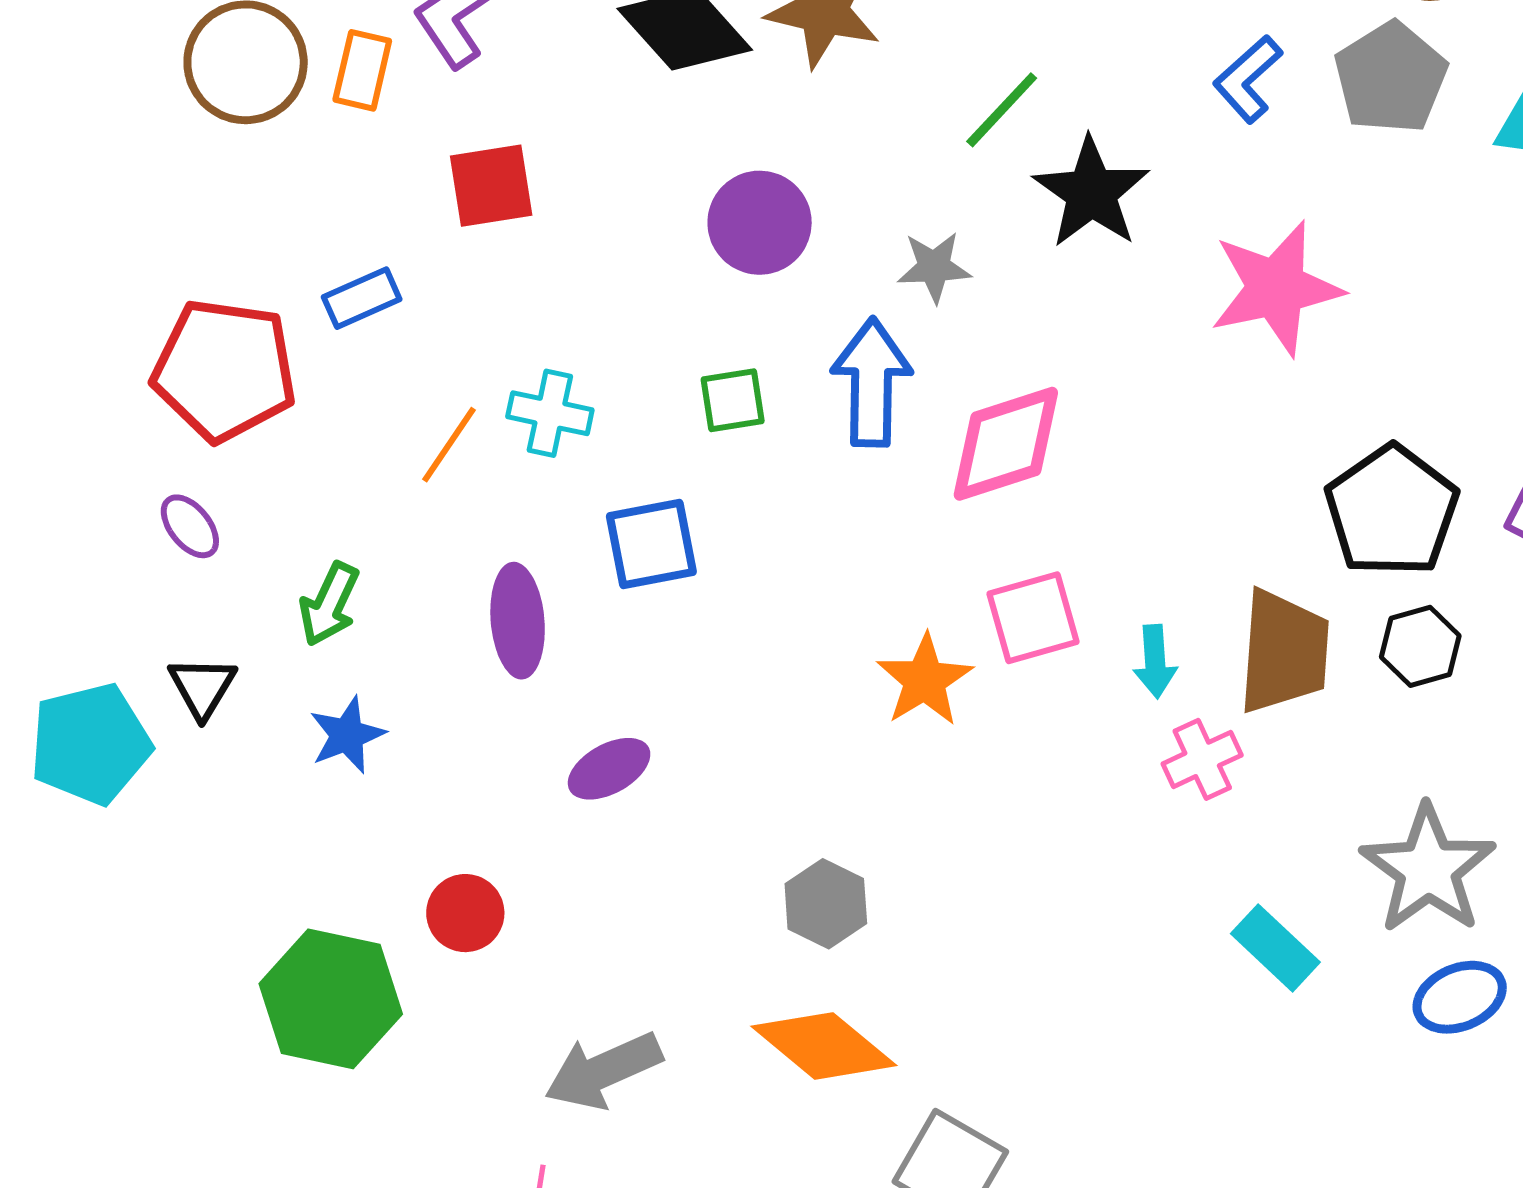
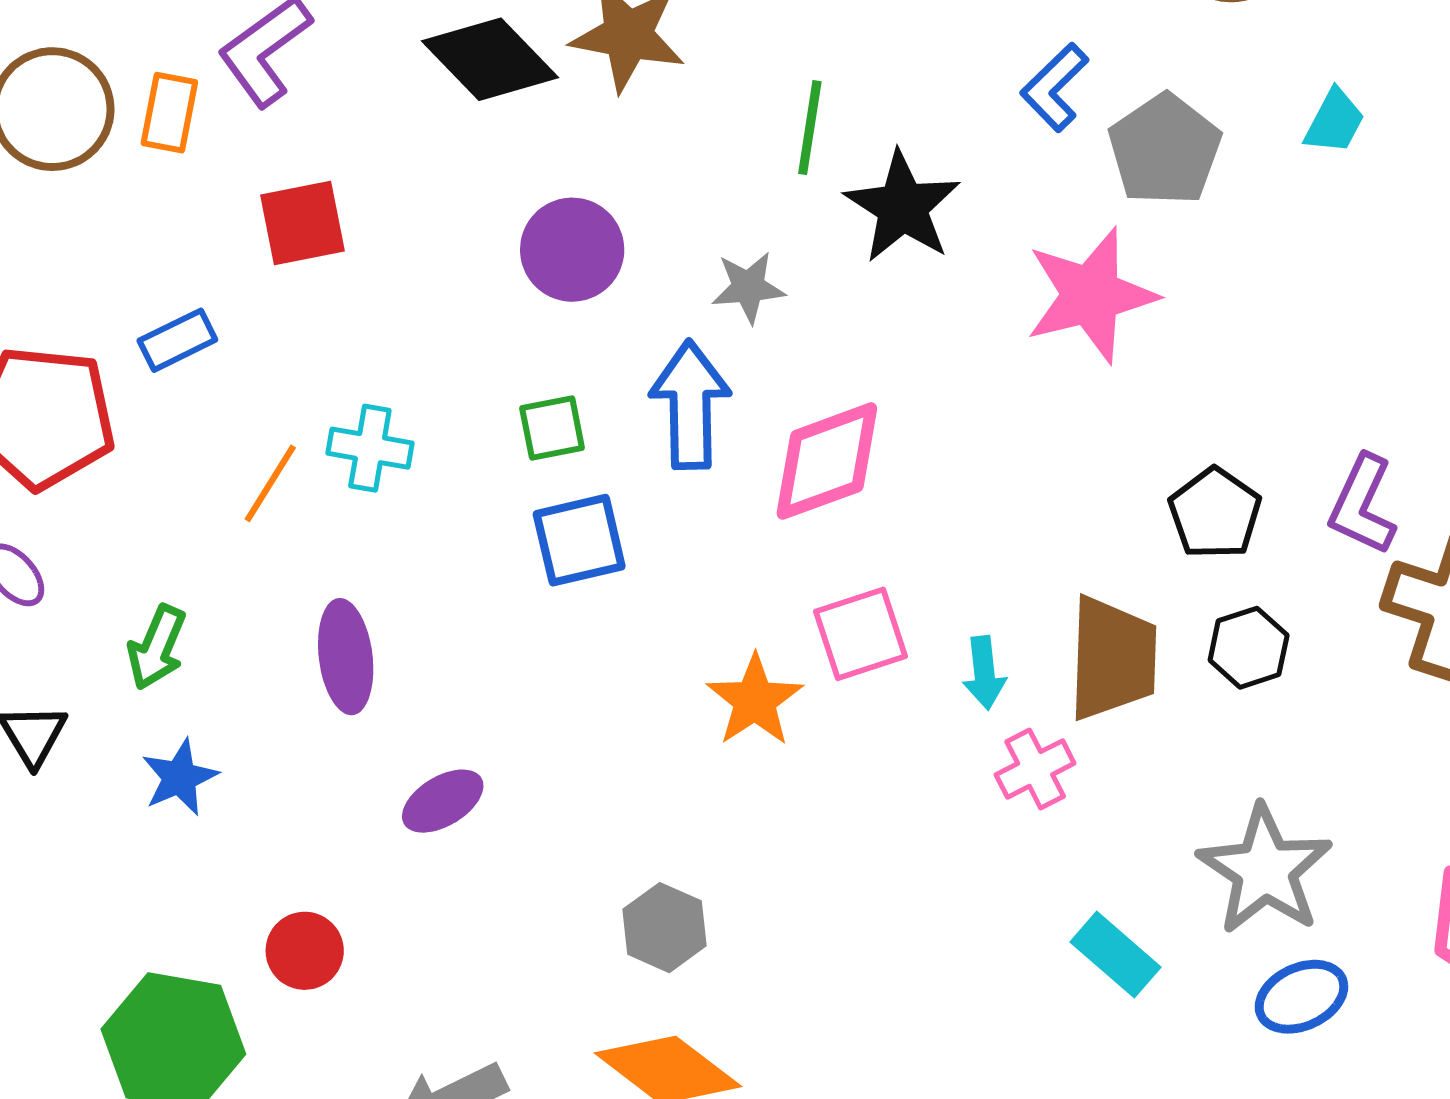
gray pentagon: (1391, 78) -> (1165, 150), moved
green line: (1002, 110) -> (810, 128), turned -32
black pentagon: (1392, 511) -> (1215, 513), size x0.7
blue square: (651, 544) -> (579, 540), moved

